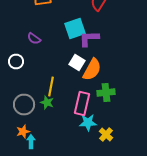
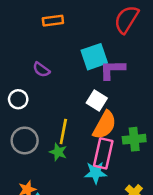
orange semicircle: (92, 70) -> (105, 125), moved
gray circle: (24, 104) -> (25, 140), moved
cyan star: (88, 122) -> (96, 173), moved

